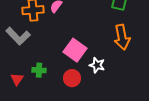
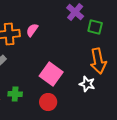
white star: (97, 65) -> (87, 84), moved

